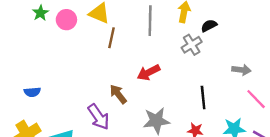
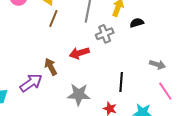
gray cross: (192, 45) -> (105, 34), moved
purple arrow: (99, 117) -> (31, 83), turned -100

